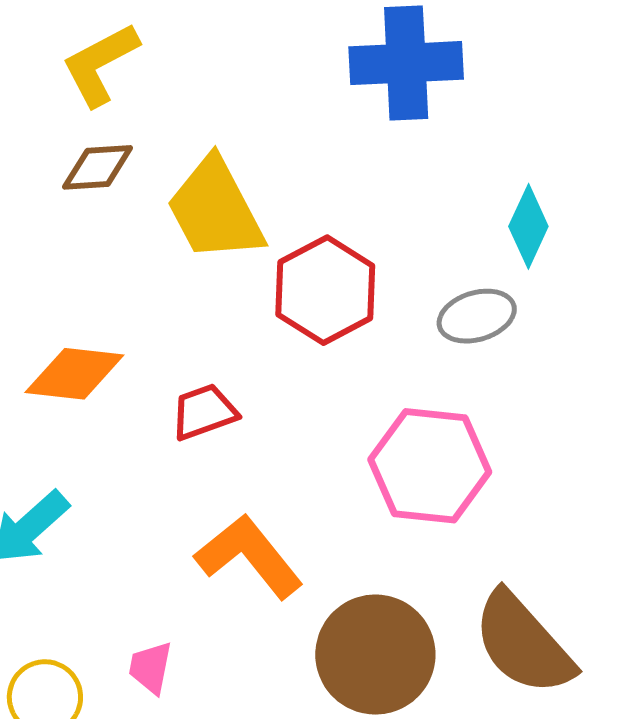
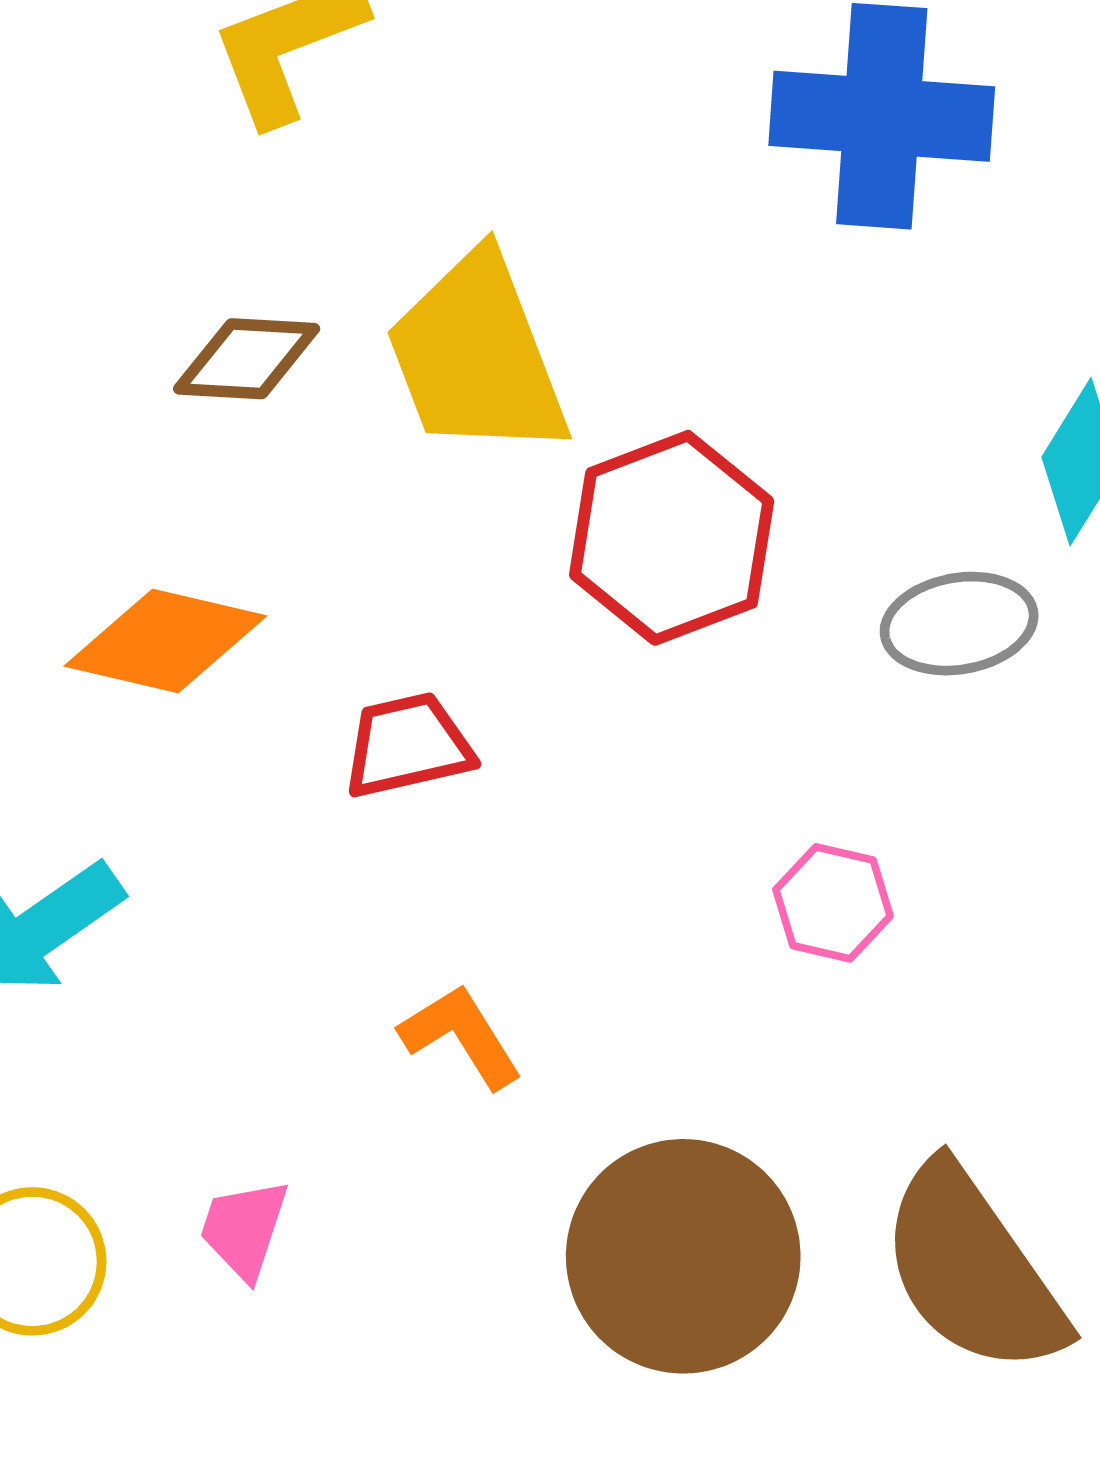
brown diamond: (98, 167) -> (247, 359), moved
pink hexagon: (430, 466) -> (833, 903), size x0.5
orange L-shape: (249, 556) -> (461, 1036), size x0.6

